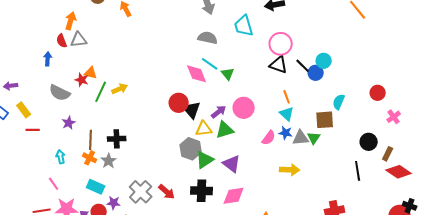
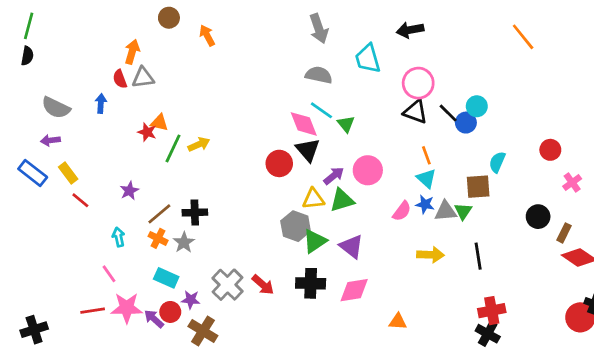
gray semicircle: (60, 93) -> (56, 108), moved
black triangle: (192, 110) -> (308, 150), moved
red line: (33, 130) -> (80, 200), turned 40
brown line: (91, 140) -> (159, 214), turned 48
black line: (358, 171) -> (478, 256), moved

